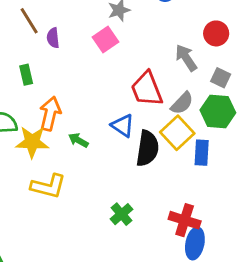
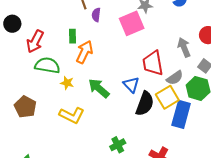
pink square: (105, 40) -> (132, 23), size x1.4
orange arrow: (50, 114) -> (84, 52), moved
green arrow: (78, 140) -> (99, 88), size x1.6
yellow star: (32, 142) -> (67, 83), size x0.6
blue rectangle: (202, 153) -> (181, 114), size x1.5

